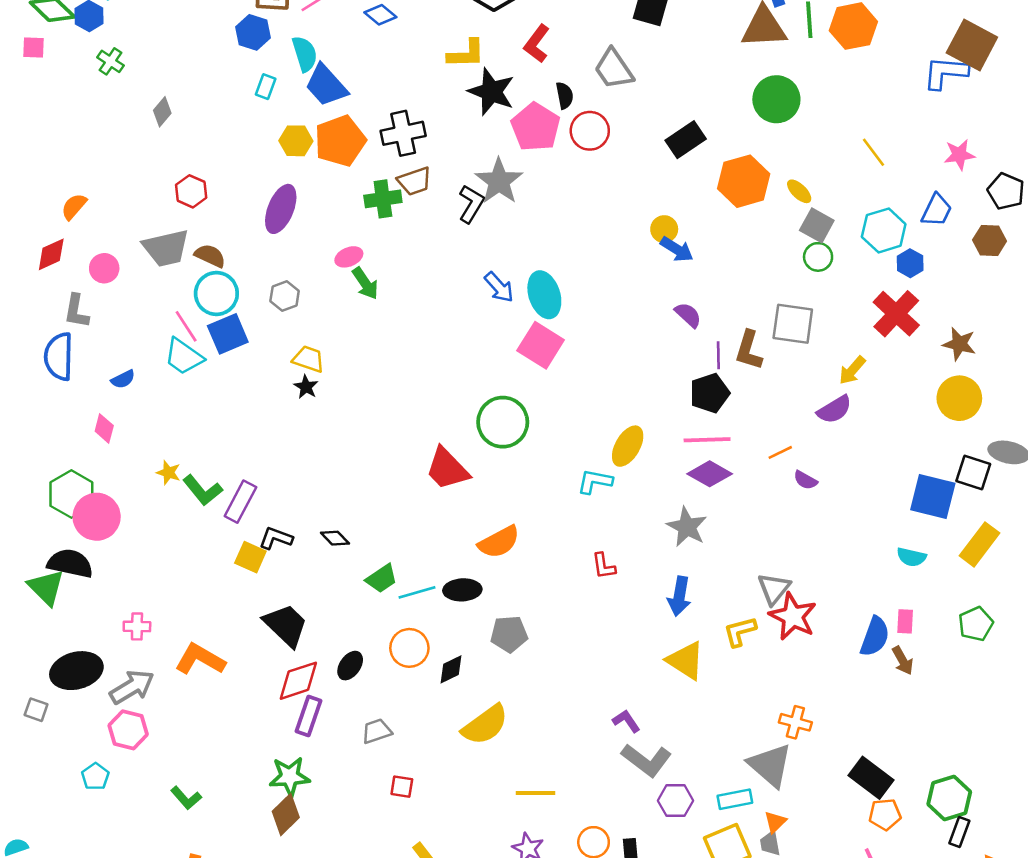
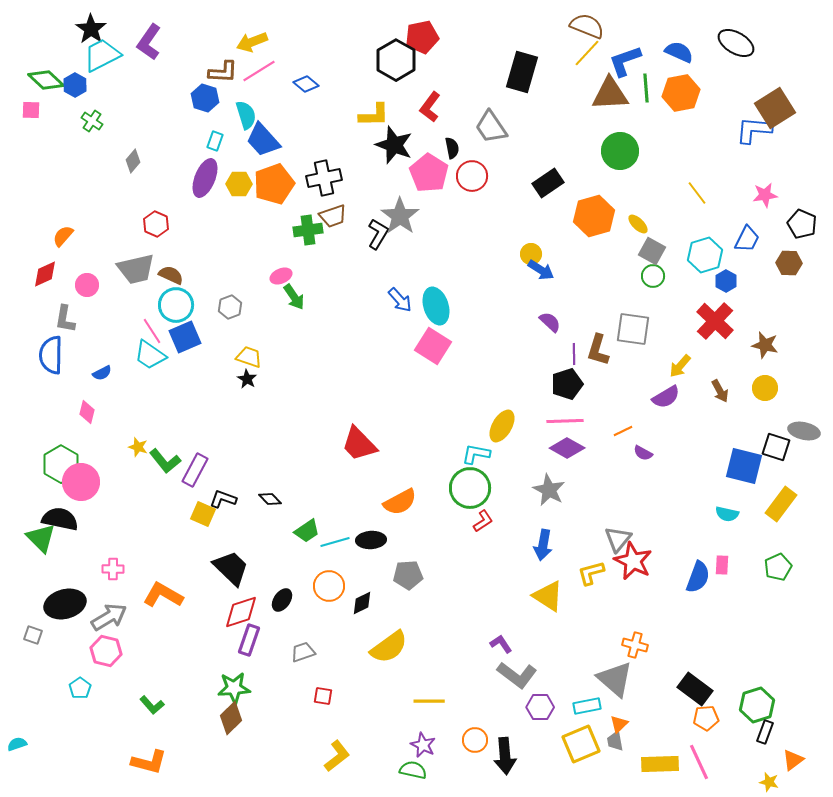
brown square: (972, 45) -> (775, 108), turned 30
purple ellipse: (281, 209) -> (205, 178), moved
yellow circle: (959, 398) -> (765, 388), size x0.7
green circle: (503, 422) -> (470, 488), moved
red L-shape: (604, 566) -> (483, 521), turned -115
brown arrow: (903, 661) -> (720, 391), moved

